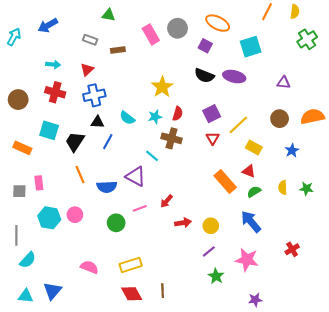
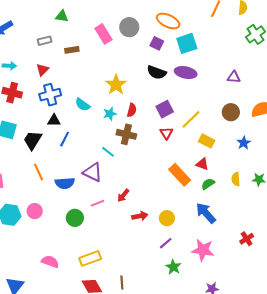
gray rectangle: (90, 40) -> (45, 41), turned -32
cyan square: (251, 47) -> (187, 43), moved
cyan semicircle: (127, 118) -> (83, 105), moved

